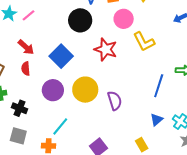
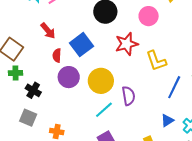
yellow L-shape: (144, 42) -> (156, 61), moved
red star: (106, 49) -> (127, 44), turned 30
red semicircle: (26, 69) -> (57, 55), moved
cyan line: (60, 126) -> (104, 110), moved

